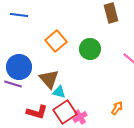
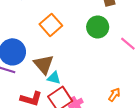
green circle: (90, 49) -> (98, 27), moved

